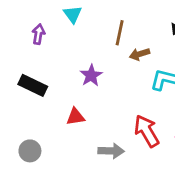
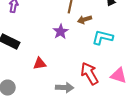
purple star: (91, 75) -> (61, 32), moved

